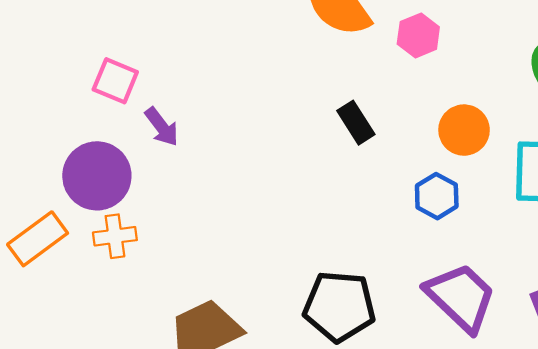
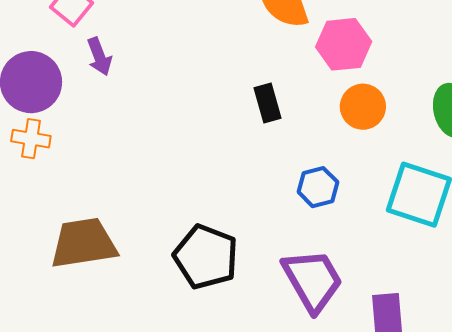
pink hexagon: (418, 35) -> (344, 44), size x1.4
orange circle: (464, 130) -> (363, 107), moved

